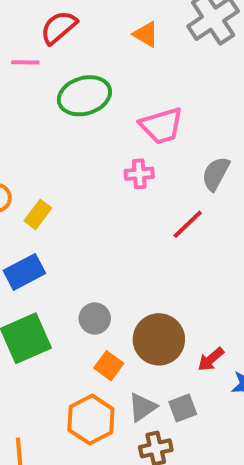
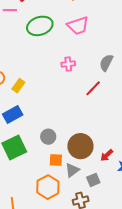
pink trapezoid: (161, 126) -> (78, 26), moved
orange square: (109, 366) -> (56, 160), turned -32
gray triangle: (142, 407) -> (72, 170), moved

